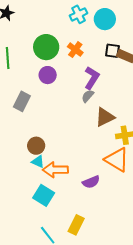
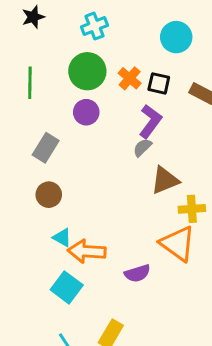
cyan cross: (79, 14) -> (94, 26), moved
black square: (112, 51) -> (159, 83), moved
brown circle: (36, 146) -> (49, 195), moved

